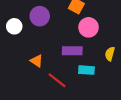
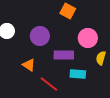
purple circle: (40, 16) -> (40, 36), moved
pink circle: (89, 27) -> (88, 38), moved

